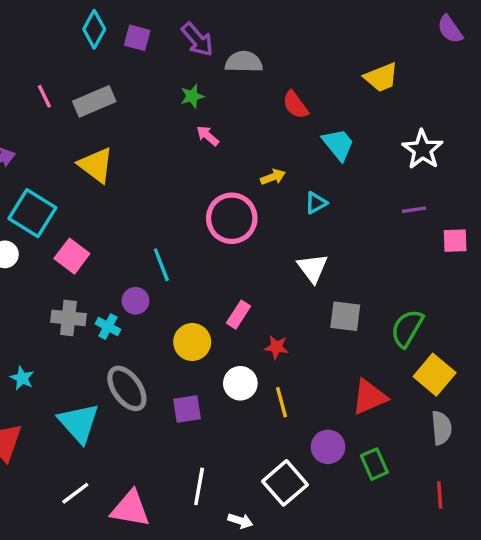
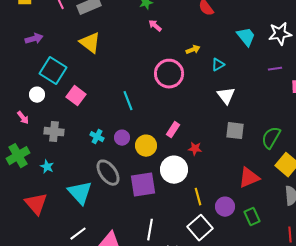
cyan trapezoid: (338, 144) -> (246, 37), moved
white star: (423, 150) -> (280, 34), turned 30
white triangle: (313, 268) -> (226, 96), moved
purple circle: (135, 301) -> (122, 138), moved
gray cross: (68, 318) -> (54, 132), moved
white circle: (240, 383) -> (174, 170), size x1.4
yellow line: (282, 402) -> (198, 197), moved
purple square: (187, 409) -> (143, 185), size x1.5

